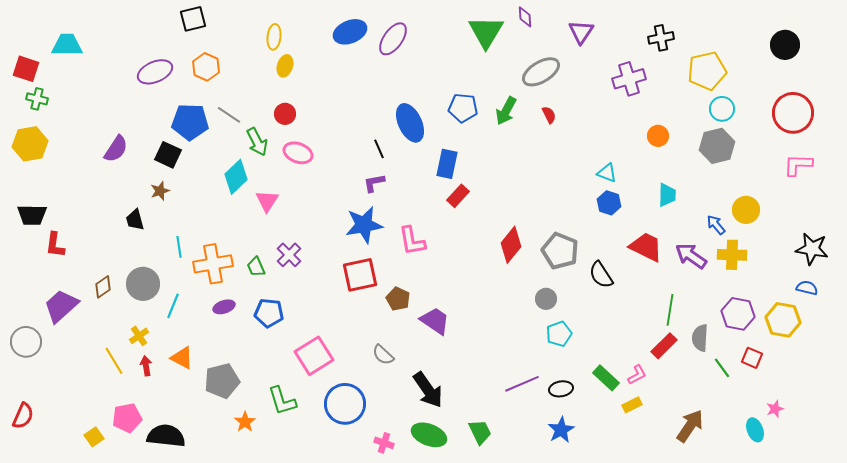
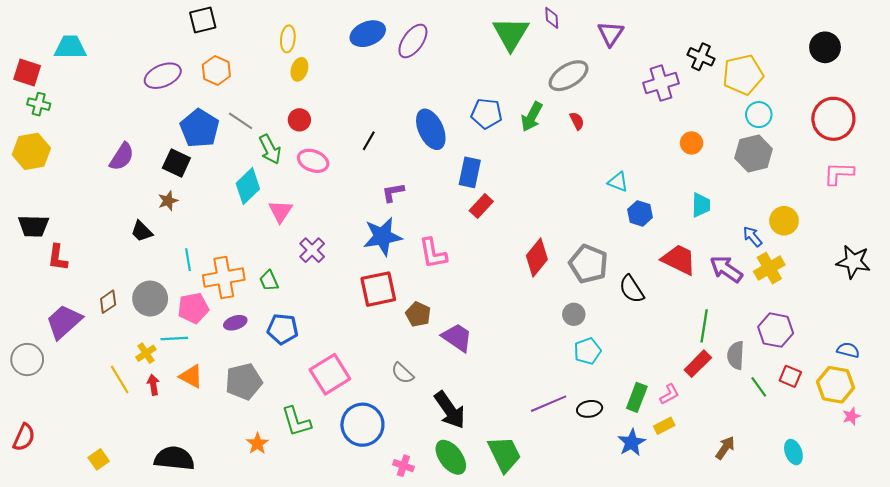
black cross: (661, 38) -> (701, 57), moved, turned 35
blue pentagon: (190, 122) -> (200, 128), turned 30
black line: (379, 149) -> (369, 141), moved, turned 54
cyan triangle: (607, 173) -> (618, 182), moved
black trapezoid: (135, 220) -> (142, 231), turned -30
purple cross: (289, 255) -> (312, 250), moved
yellow cross: (732, 255) -> (769, 268), turned -32
blue semicircle: (807, 288) -> (848, 350), moved
cyan line: (173, 306) -> (174, 338), moved, turned 65
yellow hexagon: (783, 320) -> (836, 385), moved
green rectangle: (606, 378) -> (637, 397), turned 68
gray pentagon: (222, 381) -> (244, 382), moved
pink star: (775, 409) -> (851, 416), moved
pink pentagon: (127, 418) -> (193, 308), moved
brown arrow: (690, 426) -> (725, 448), size x0.7
blue star: (561, 430) -> (632, 443), moved
green trapezoid: (480, 432) -> (504, 454), size x1.4
green ellipse: (429, 435) -> (451, 457), turned 32

